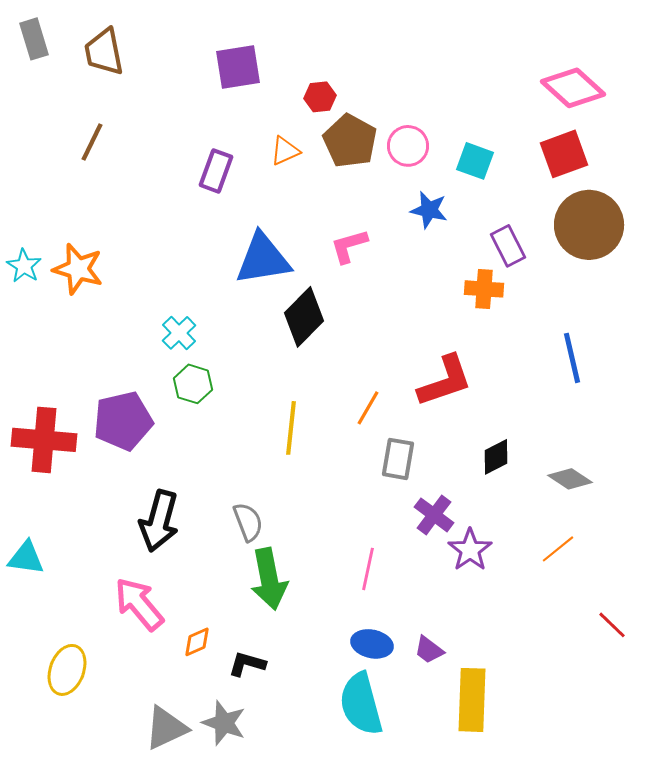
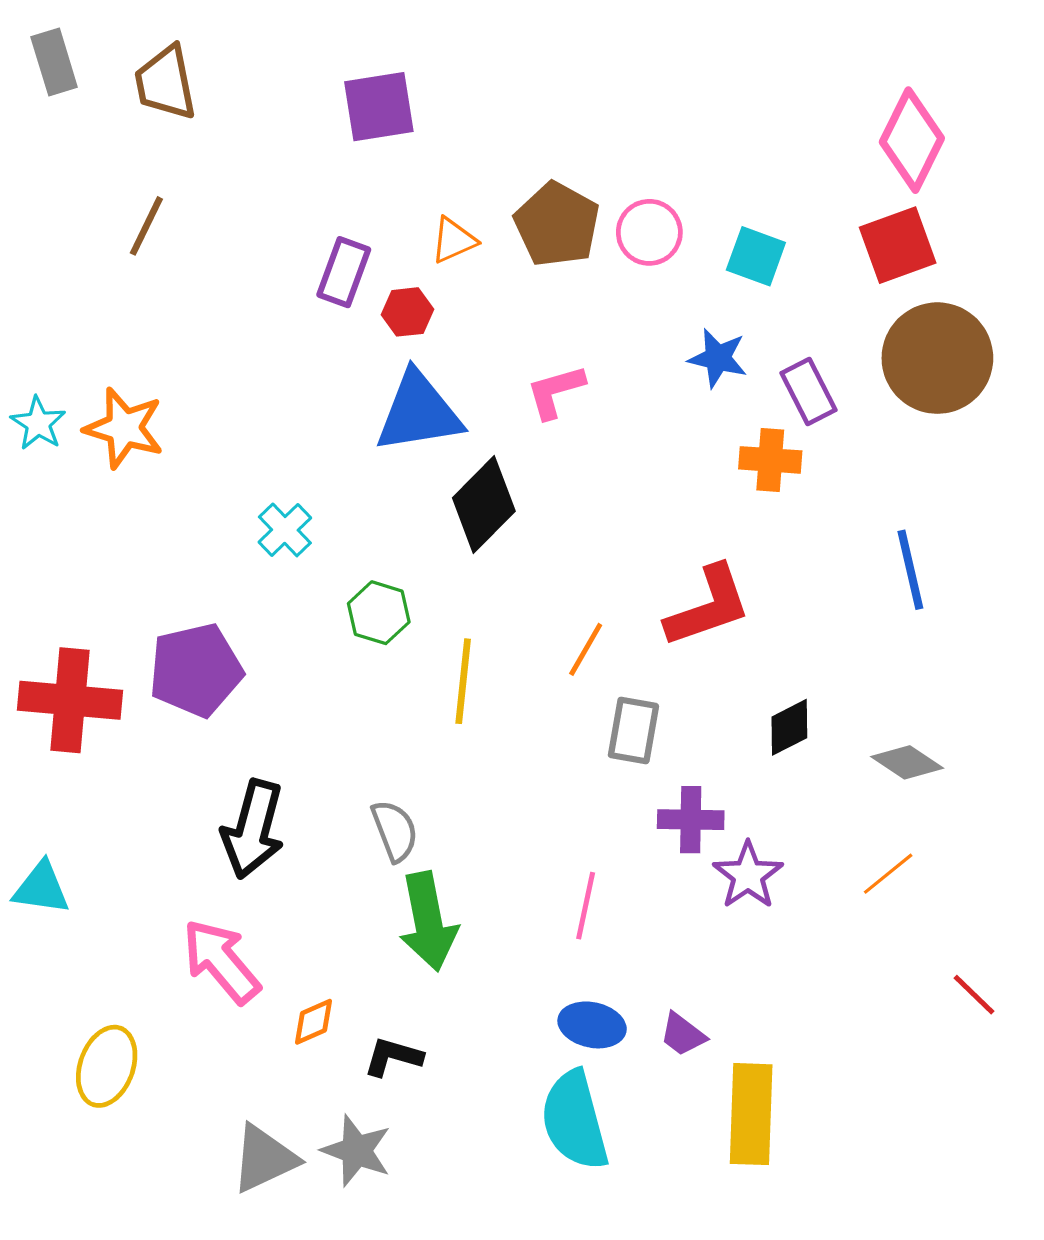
pink diamond: (573, 88) -> (912, 140), turned 74
red hexagon: (320, 97) -> (407, 312), moved
blue star: (429, 210) -> (718, 358), moved
green hexagon: (193, 384) -> (379, 613), moved
purple cross: (434, 515) -> (691, 820), turned -36

